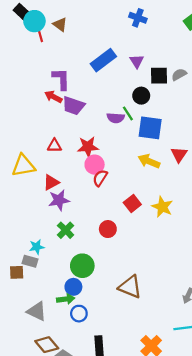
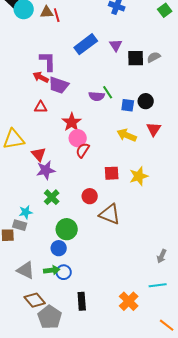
brown triangle: (60, 24) -> (47, 12), turned -40
red line: (40, 34) -> (57, 15), moved
black circle: (141, 96) -> (146, 101), moved
blue square: (150, 128) -> (128, 105), size x0.6
red triangle: (54, 146) -> (41, 107), moved
red star: (88, 147) -> (72, 122), turned -30
red triangle: (51, 182) -> (39, 154), turned -42
red square: (132, 203) -> (112, 173), turned 35
yellow star: (162, 207) -> (139, 176), turned 30
brown triangle: (130, 287) -> (110, 214), moved
green arrow: (66, 299) -> (52, 270), moved

